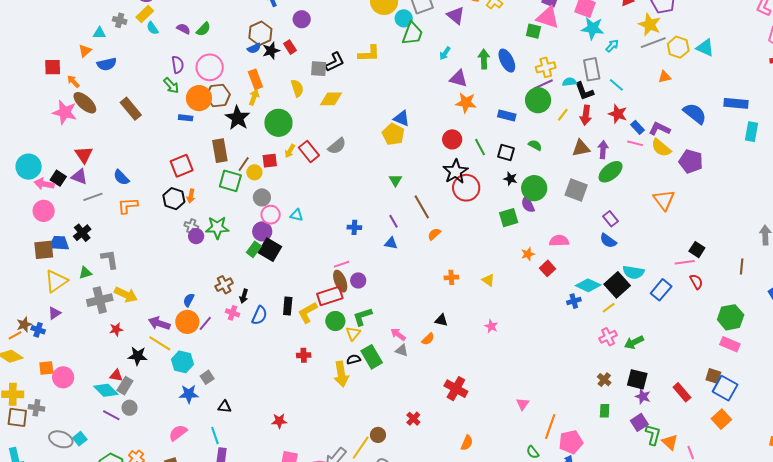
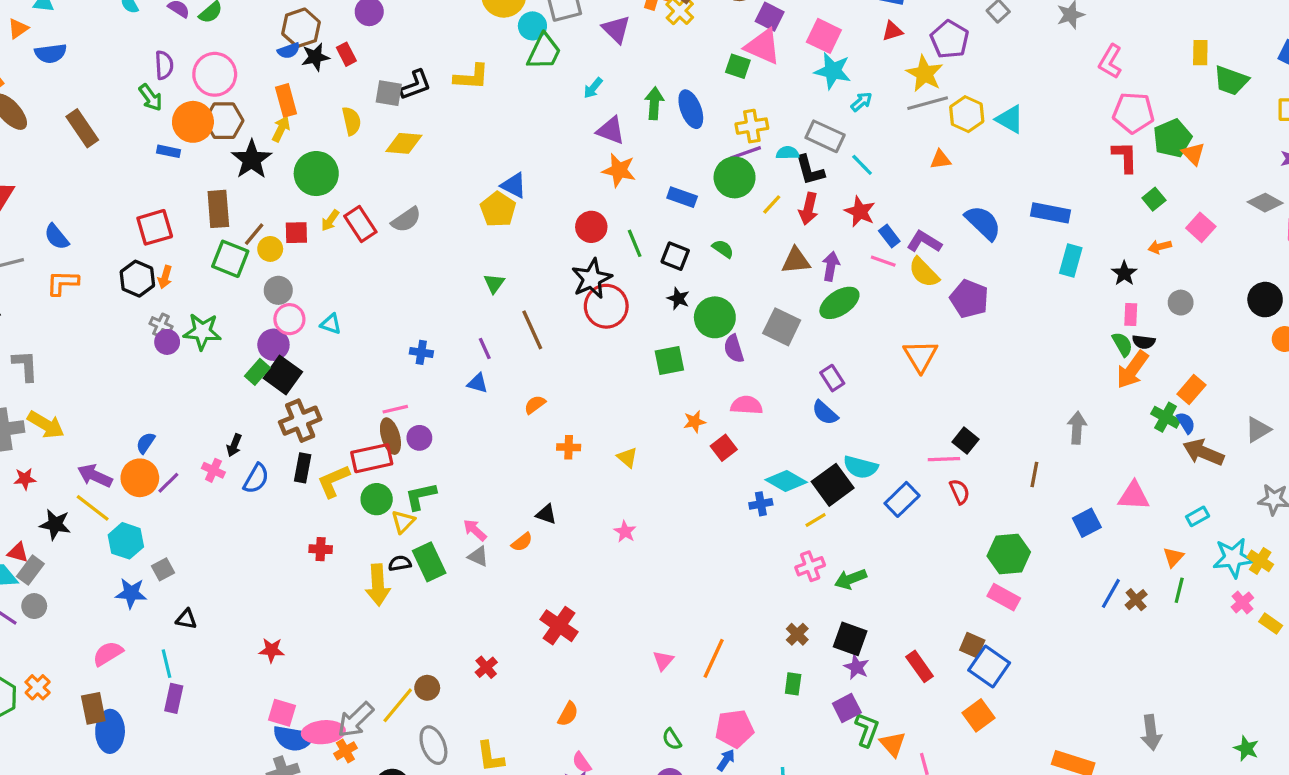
gray rectangle: (592, 69) -> (825, 136), turned -60
purple semicircle: (528, 204) -> (734, 349), moved
orange semicircle: (434, 234) -> (535, 405), moved
brown cross: (224, 285) -> (300, 421), moved, size x1.4
orange line: (550, 427) -> (714, 658), moved

